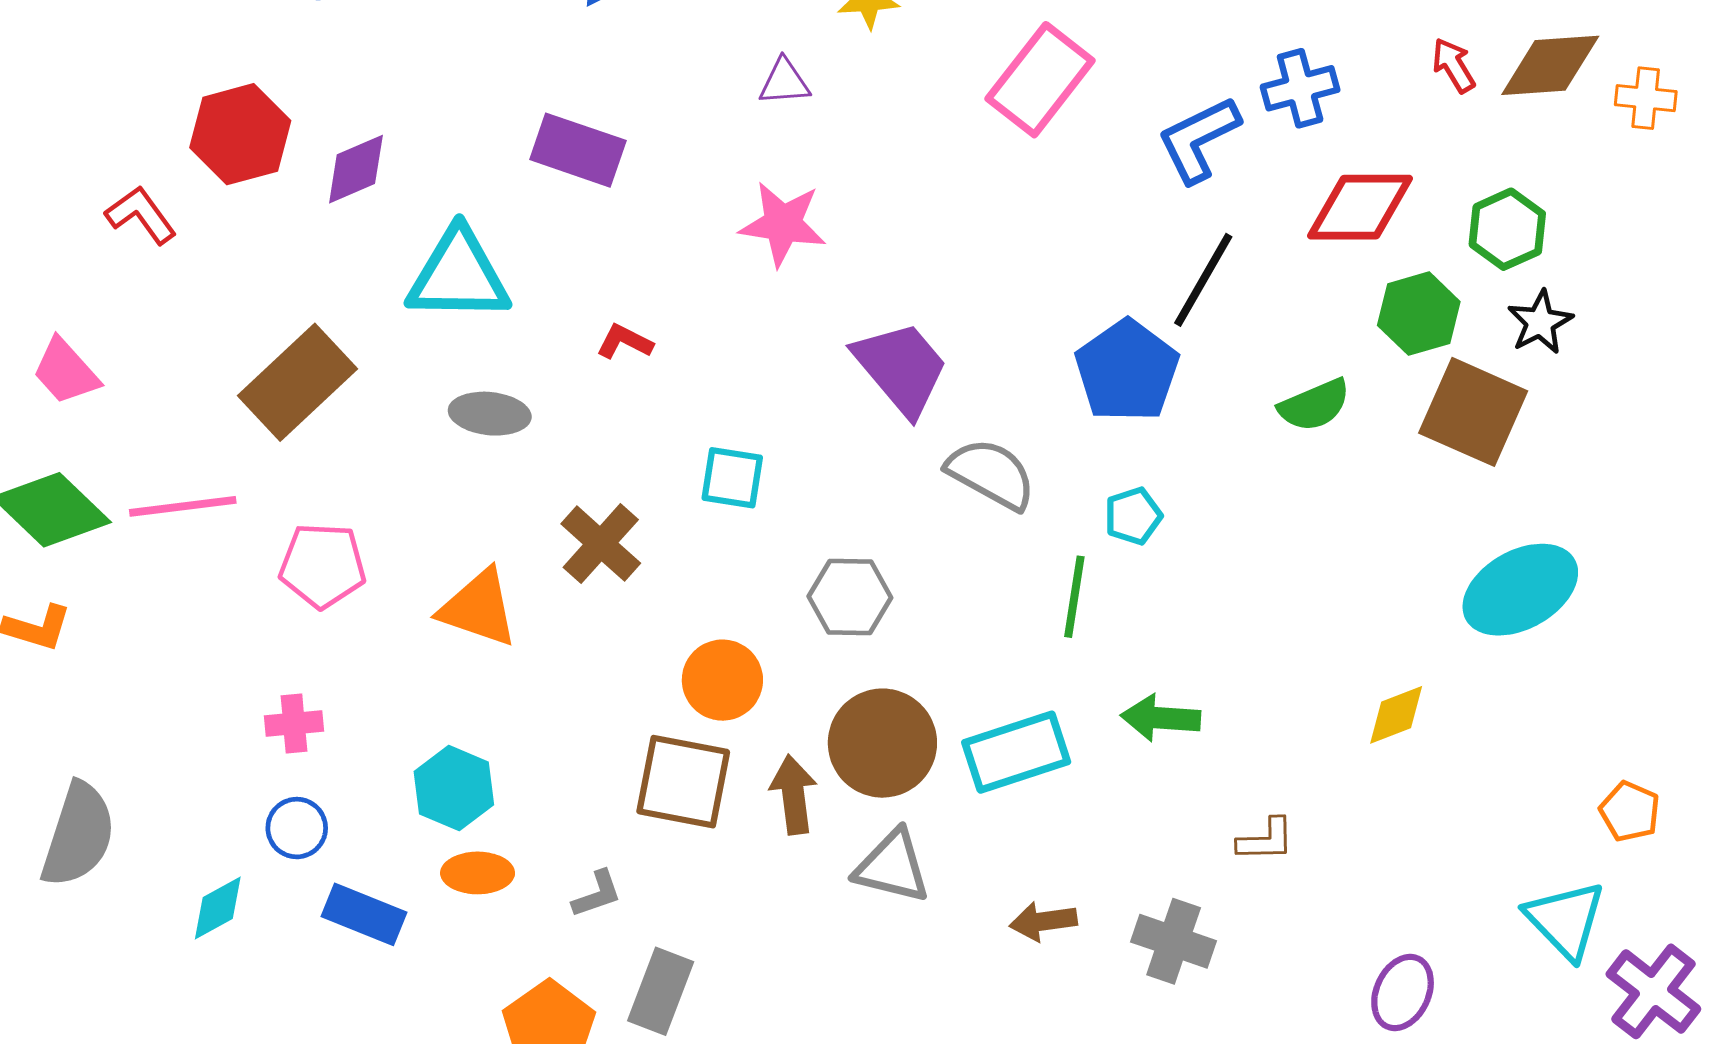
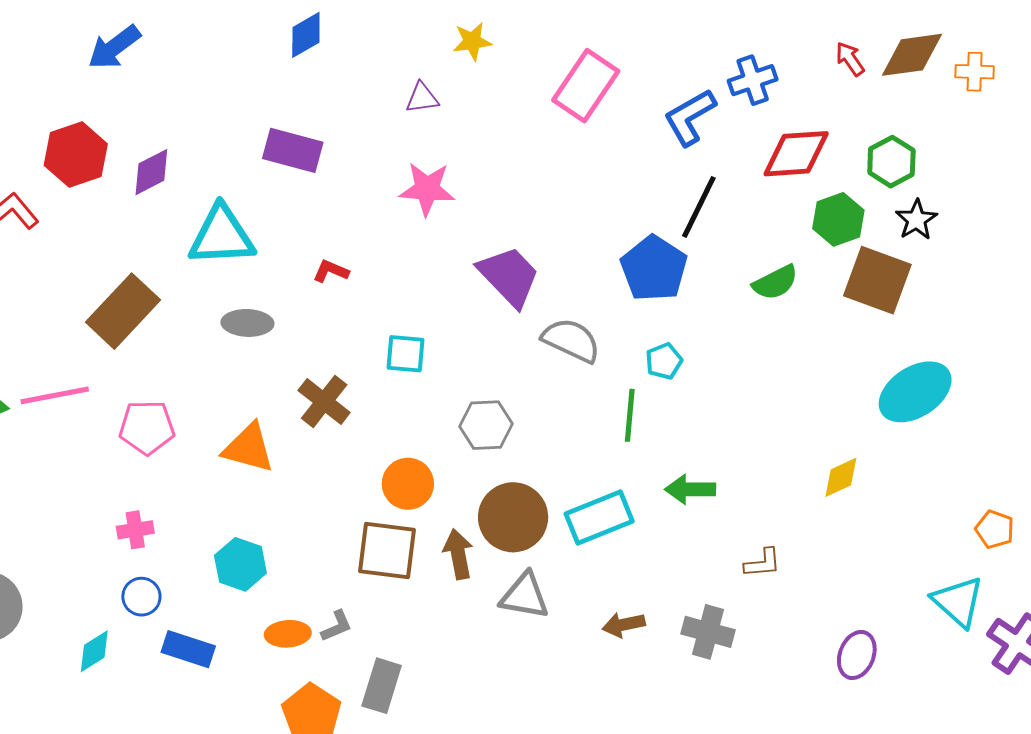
orange ellipse: (478, 873) -> (288, 634), moved

